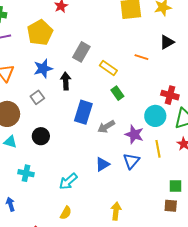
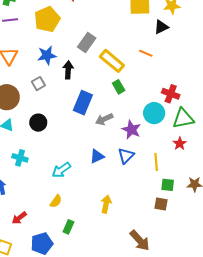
black triangle: (167, 42) -> (161, 27), moved
yellow rectangle: (108, 68) -> (112, 61), size x1.4
yellow line: (158, 149) -> (156, 162), moved

